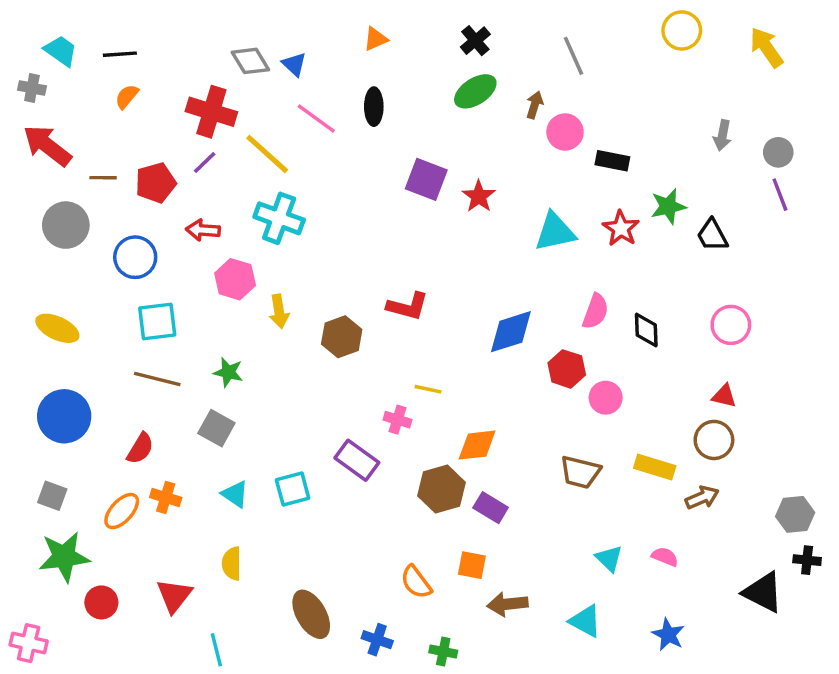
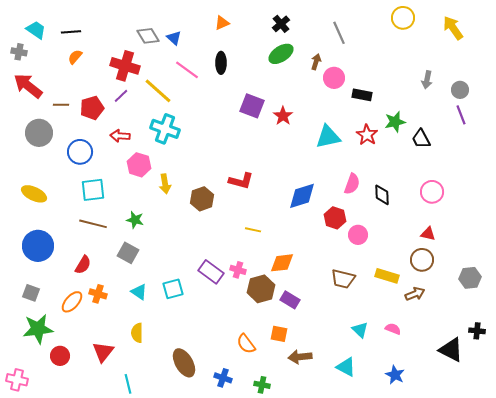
pink cross: (398, 420) -> (238, 270), moved
gray hexagon: (795, 514) -> (470, 278), moved

